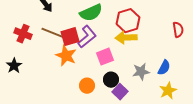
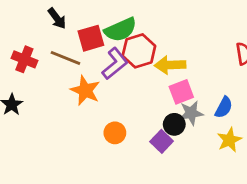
red hexagon: (128, 21) -> (139, 51), moved
red square: (70, 37) -> (91, 38), moved
pink square: (105, 57) -> (181, 92), moved
black circle: (111, 80) -> (174, 124), moved

